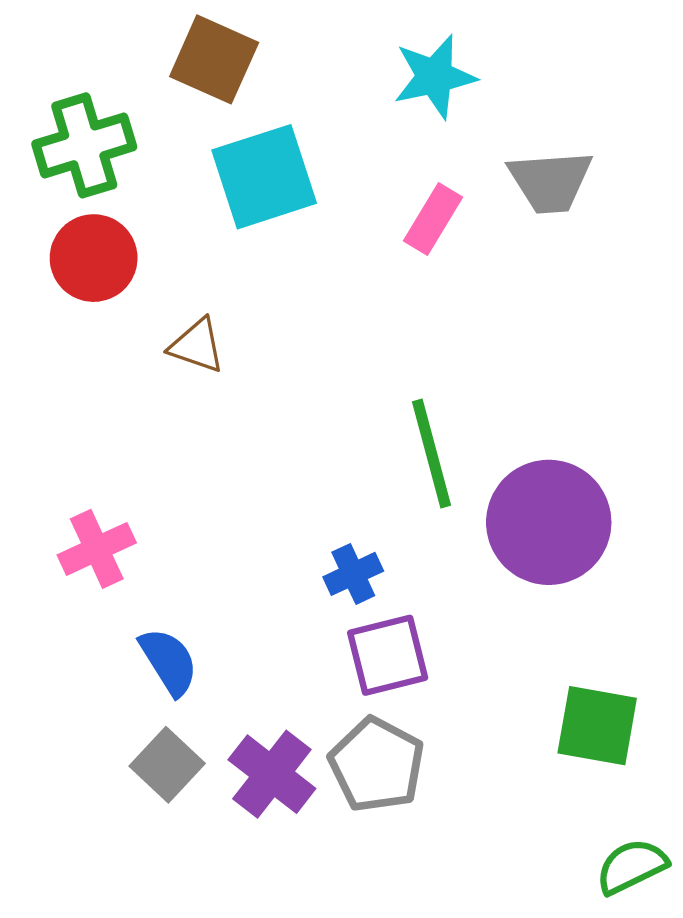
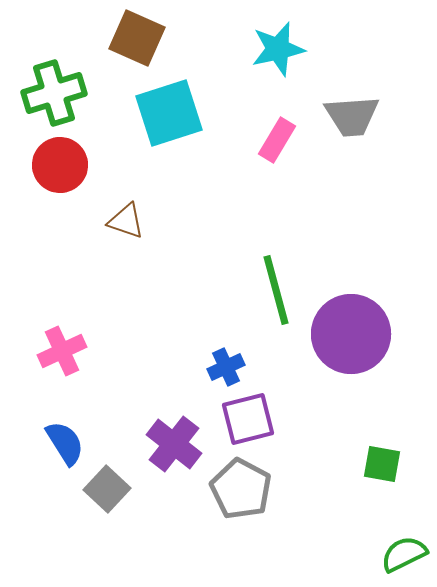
blue semicircle: (169, 662) -> (65, 443), moved
green square: (597, 726) -> (382, 464), size x0.7
purple cross: (272, 774) -> (174, 444), moved

